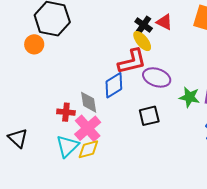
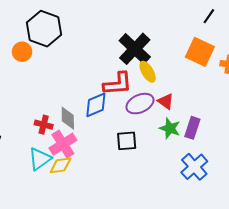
red triangle: (164, 22) -> (166, 101), moved
black cross: (144, 25) -> (135, 49), size x1.8
yellow ellipse: (142, 41) -> (148, 72), moved
purple ellipse: (157, 77) -> (140, 104), turned -52

